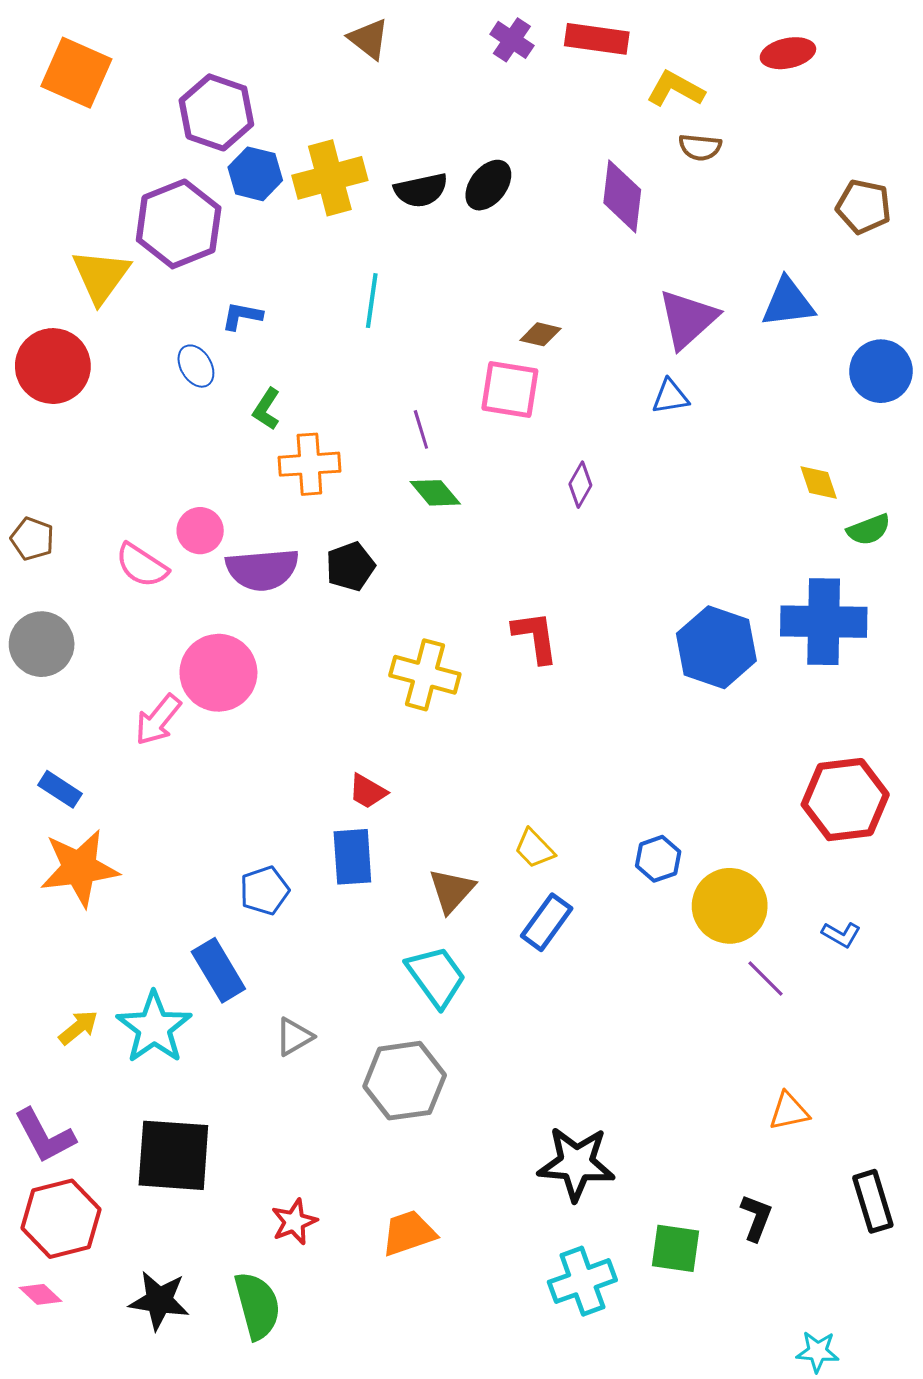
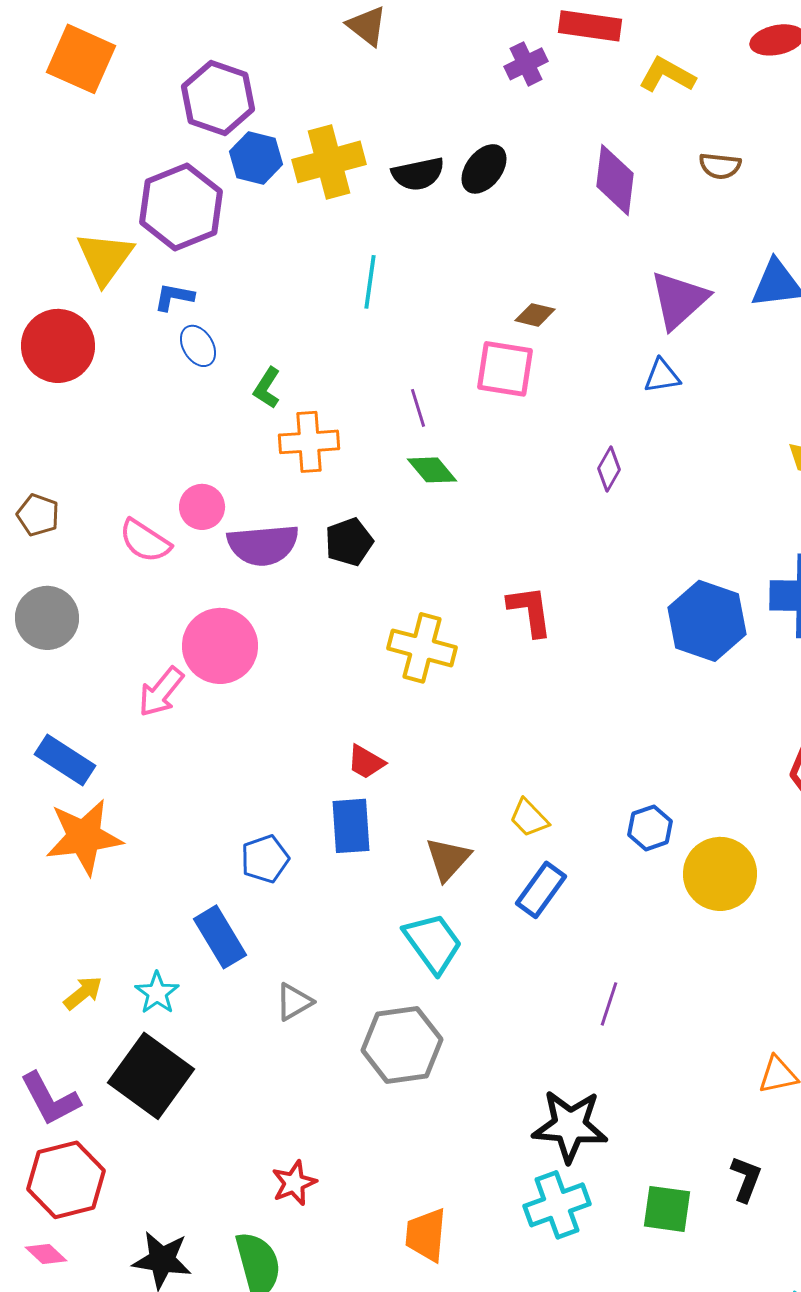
purple cross: (512, 40) -> (526, 64), moved, turned 30
brown semicircle: (700, 147) -> (720, 166), moved
blue L-shape: (242, 316) -> (174, 297), moved
purple diamond: (580, 485) -> (609, 469), moved
blue rectangle: (60, 789) -> (65, 760), size x1.4
purple line: (765, 978) -> (609, 1004), moved, turned 63
cyan star: (154, 1028) -> (157, 993), size x0.6
black square: (173, 1155) -> (151, 1076), moved, turned 32
orange trapezoid: (409, 1233) -> (426, 1235), moved, turned -66
cyan cross: (582, 1281) -> (557, 1205), moved

